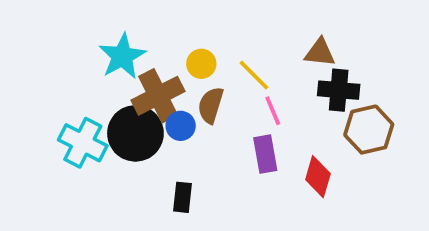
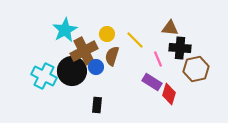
pink line: (273, 111) -> (158, 59), moved
purple rectangle: (265, 154) -> (152, 82), moved, turned -48

